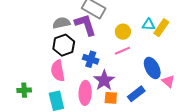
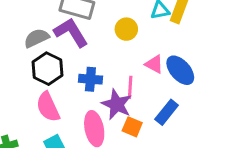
pink line: (122, 51) -> (130, 87), moved, turned -49
pink triangle: (168, 81) -> (154, 64), moved
orange square: (111, 98) -> (132, 127), turned 32

